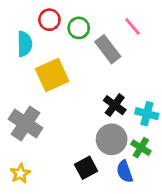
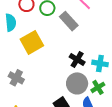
gray cross: (25, 124) -> (16, 78), size x0.7
green cross: (141, 148) -> (98, 87), turned 32

